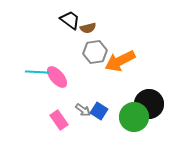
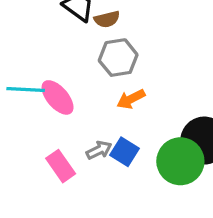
orange arrow: (120, 61) -> (131, 99), moved, size x0.6
gray arrow: (83, 110) -> (99, 150), turned -63

